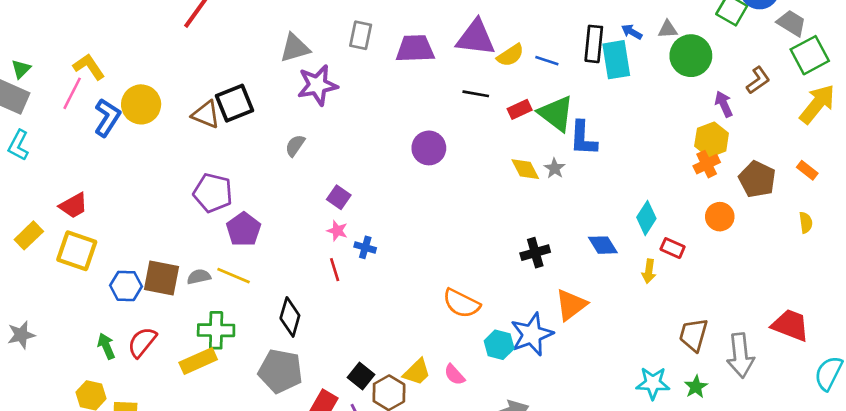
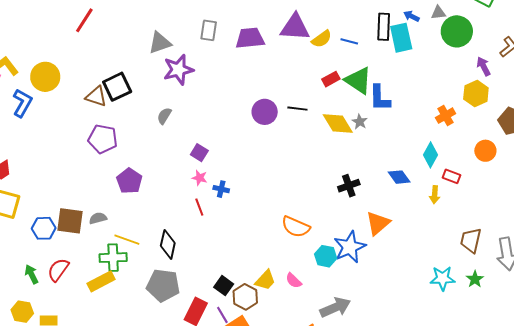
black line: (476, 94) -> (297, 109), moved
yellow circle: (141, 104) -> (45, 77), moved
orange cross: (707, 164) -> (446, 116), moved
yellow diamond: (525, 169) -> (338, 124), size x1.4
purple pentagon: (213, 193) -> (103, 139), moved
yellow line: (234, 276) -> (127, 240), moved

